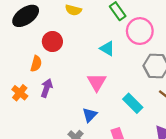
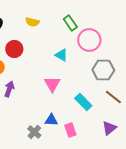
blue triangle: (90, 115) -> (51, 120), moved, turned 48

